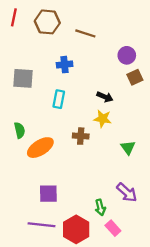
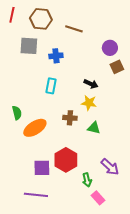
gray square: (23, 78) -> (29, 46), moved
green triangle: (128, 148) -> (94, 128), moved, turned -40
red hexagon: (76, 229) -> (66, 160), moved

